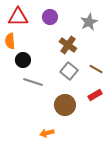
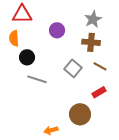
purple circle: (50, 17) -> (57, 30), moved
brown cross: (68, 45) -> (91, 42), moved, turned -30
brown circle: (65, 105) -> (80, 114), moved

